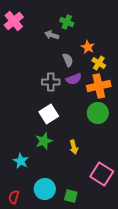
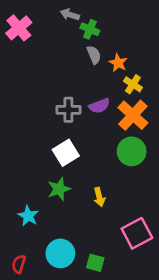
gray arrow: (52, 35) -> (70, 15), moved
gray semicircle: (68, 60) -> (94, 55), moved
orange cross: (99, 86) -> (133, 115), turned -35
pink square: (102, 174) -> (137, 233), turned 30

